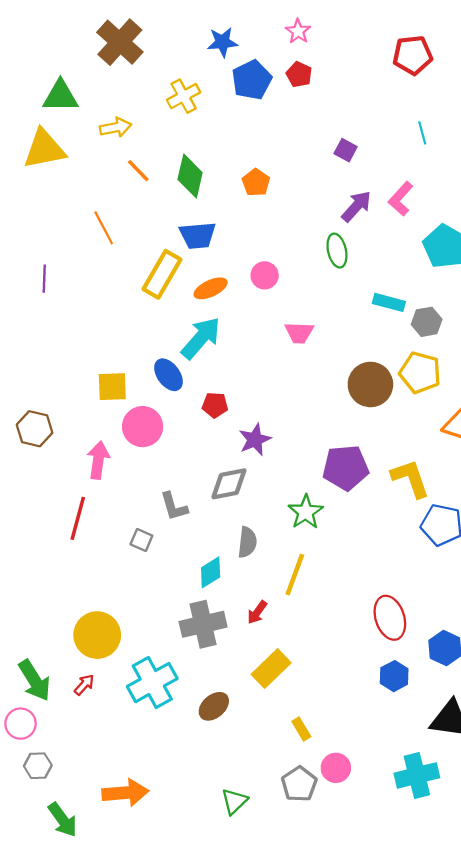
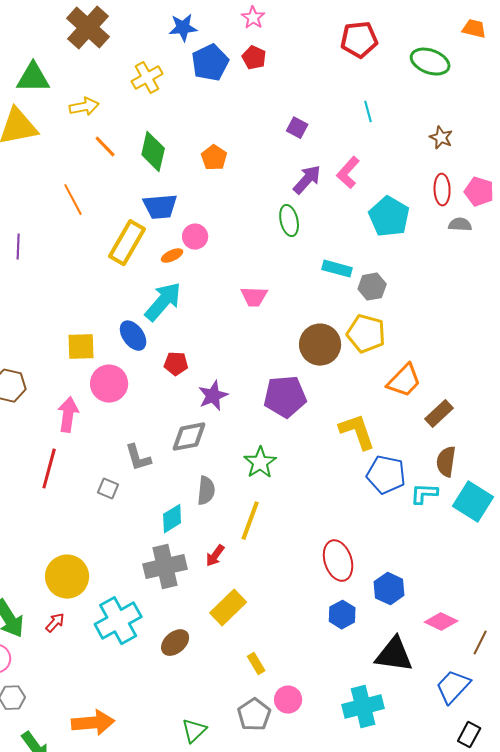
pink circle: (265, 275) -> (195, 237), moved
orange ellipse: (211, 288) -> (172, 256), size x0.7
purple pentagon: (346, 468) -> (285, 397), moved

